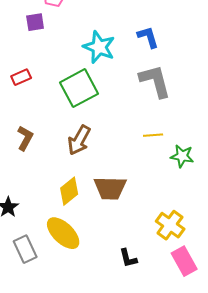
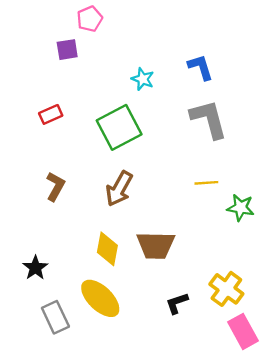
cyan star: (99, 47) -> (143, 79), size x0.6
yellow diamond: (69, 191) -> (107, 249), turned -40
black L-shape: (128, 258) -> (177, 303), moved, turned 85

